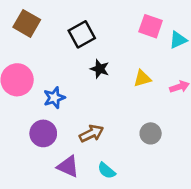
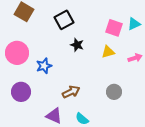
pink square: (151, 26) -> (114, 28), moved
purple circle: (43, 133) -> (21, 92), moved

